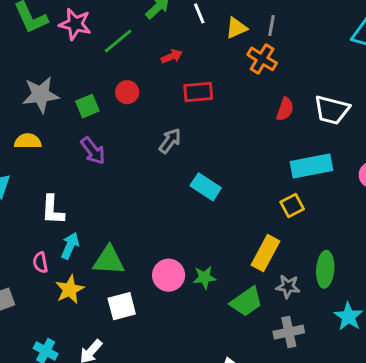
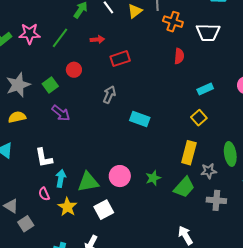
red arrow: (172, 56) -> (97, 39), turned 32
orange cross: (262, 59) -> (173, 22), moved
white trapezoid: (332, 110) -> (208, 32), moved
cyan rectangle: (312, 166) -> (205, 89), size x0.6
pink circle: (169, 275) -> (120, 176), moved
gray cross: (289, 332) -> (216, 200), turned 30

